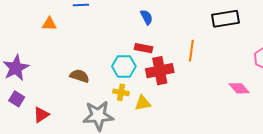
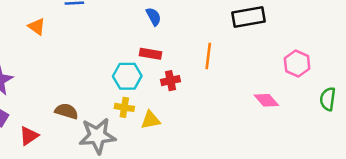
orange triangle: (49, 24) -> (37, 27), turned 35
red cross: (160, 71) -> (170, 81), size x0.6
brown semicircle: (80, 76) -> (67, 111), moved

